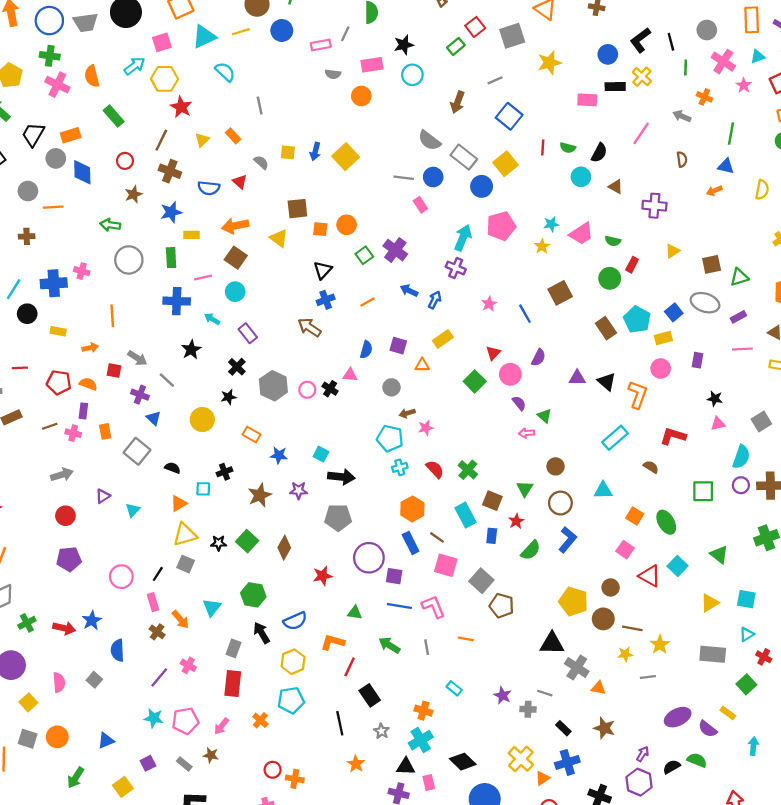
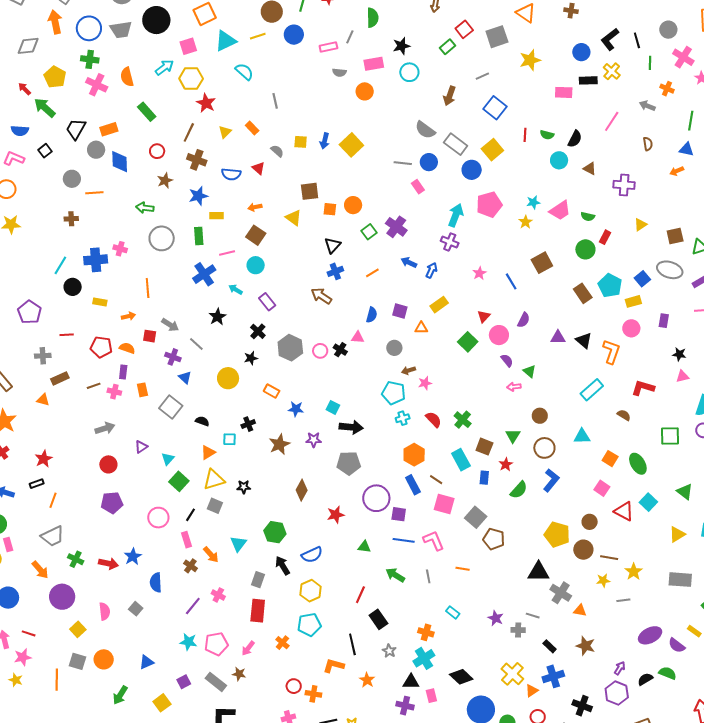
orange arrow: (235, 226) -> (255, 207), size x0.6
blue cross: (177, 301) -> (204, 274), turned -35
green square: (247, 541) -> (179, 481), moved
green cross: (27, 623) -> (76, 559), turned -35
orange L-shape: (333, 642) -> (334, 666), moved
gray rectangle: (184, 764) -> (216, 682), size x1.5

